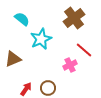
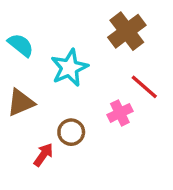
cyan semicircle: (22, 19) -> (21, 45), moved
brown circle: (48, 88) -> (71, 132), moved

